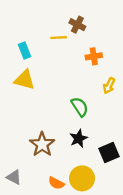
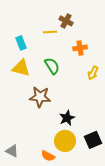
green semicircle: (80, 107) -> (52, 66), moved
brown star: (42, 144) -> (40, 97), moved, turned -30
black square: (109, 153) -> (93, 140), moved
yellow circle: (82, 178) -> (65, 141), moved

